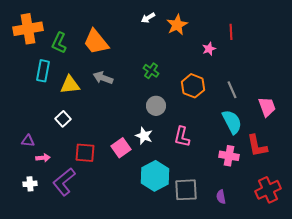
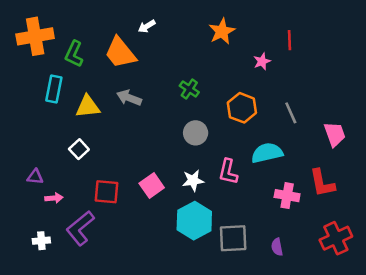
white arrow: (148, 18) -> (147, 26), moved
cyan semicircle: (232, 122) -> (267, 153), moved, turned -75
white star: (144, 136) -> (193, 181), moved, turned -30
white cross: (30, 184) -> (41, 241), moved

